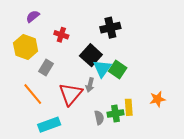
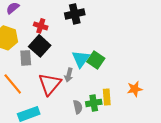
black cross: (110, 28) -> (75, 14), moved
black square: (91, 55) -> (40, 46), moved
gray rectangle: (46, 67) -> (26, 58), turned -35

